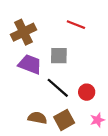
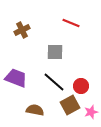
brown cross: (23, 32) -> (22, 30), size x0.7
purple trapezoid: (30, 64) -> (16, 78), moved
brown square: (64, 120) -> (70, 105), moved

